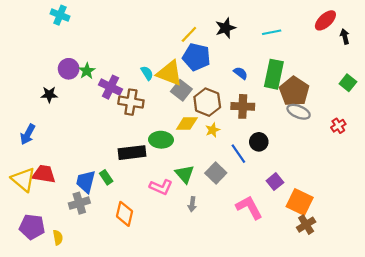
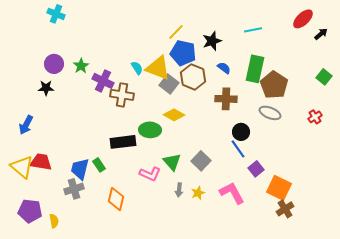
black star: (225, 28) -> (212, 41), moved
black arrow: (345, 37) -> (321, 34), turned 64
purple circle: (69, 69) -> (54, 64), moved
brown hexagon: (207, 102) -> (193, 77), moved
gray ellipse: (299, 112) -> (270, 113), moved
yellow diamond: (187, 124) -> (174, 115), turned 30
yellow star: (213, 130) -> (198, 193), moved
blue line: (238, 154) -> (238, 149), moved

